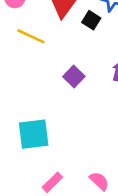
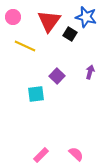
cyan square: (34, 134) -> (36, 94), moved, size x0.7

